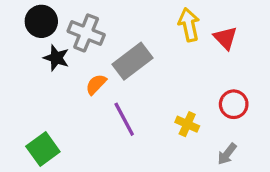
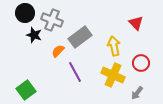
yellow arrow: (189, 25) -> (114, 46), moved
yellow cross: (187, 124) -> (113, 75), size x1.6

